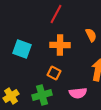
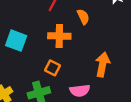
orange semicircle: (91, 35) -> (83, 17), moved

